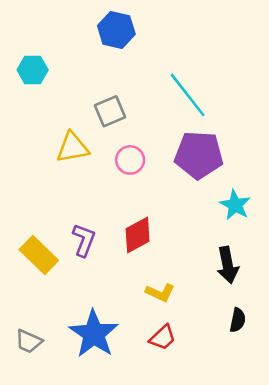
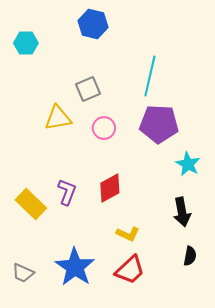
cyan hexagon: (33, 70) -> (26, 43), moved
cyan line: (188, 95) -> (150, 76), turned 51
red trapezoid: (163, 338) -> (130, 270), size x1.4

